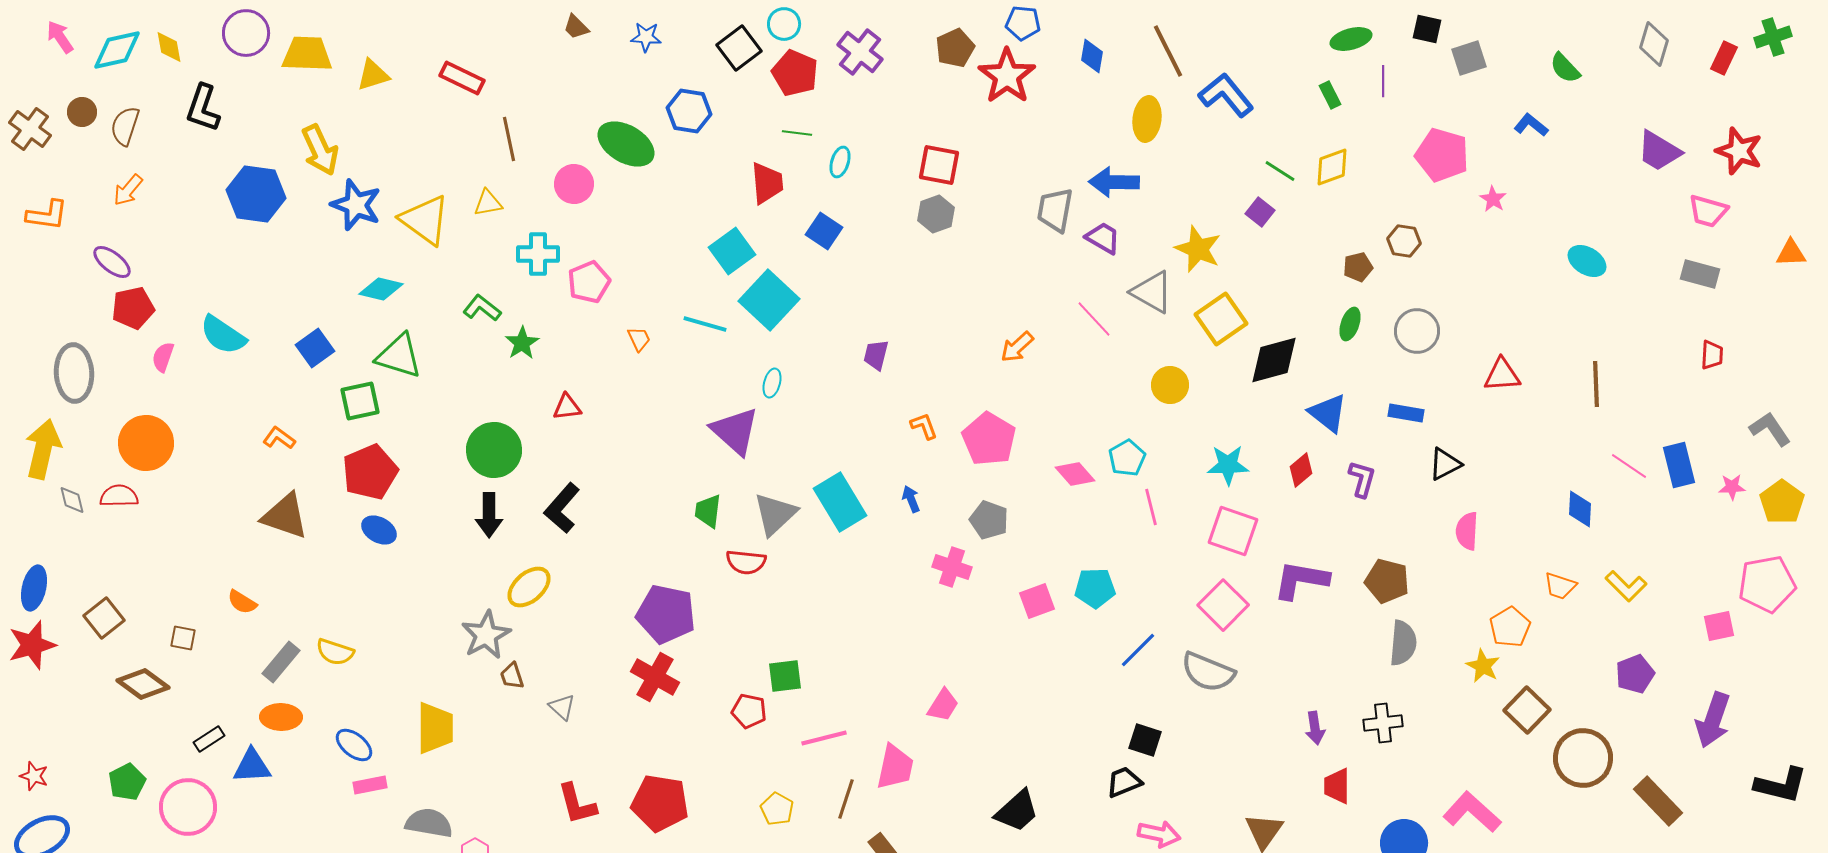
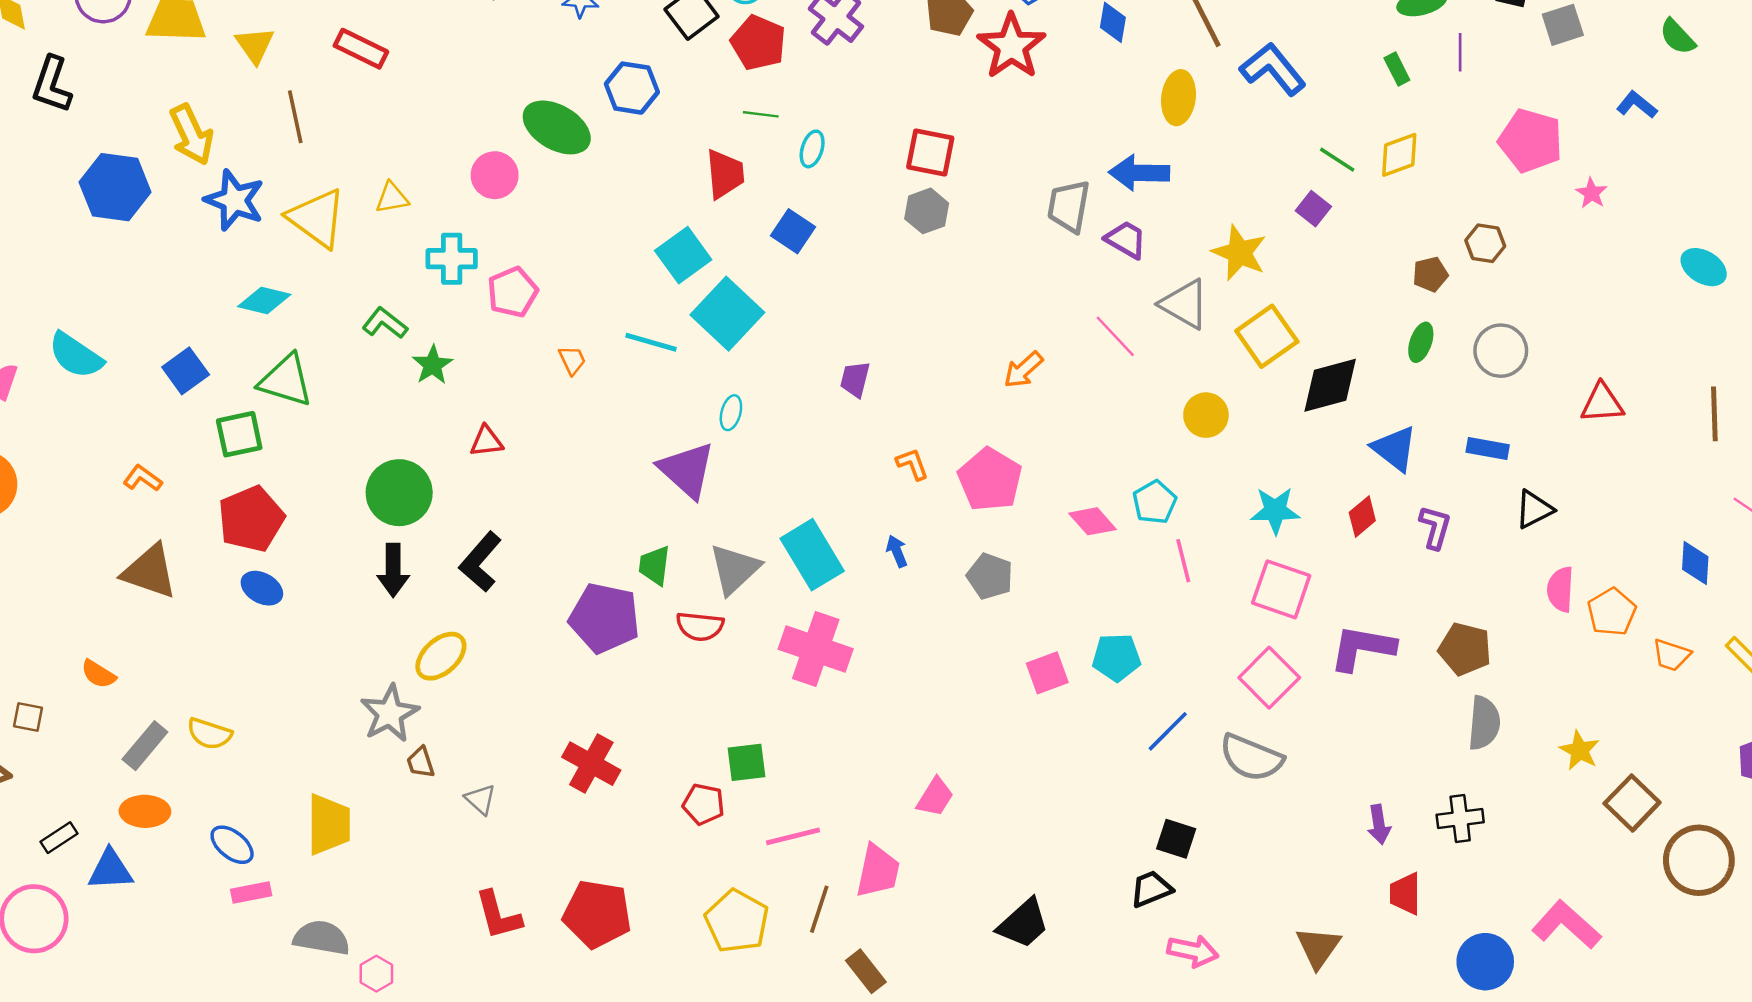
yellow triangle: (373, 75) -> (255, 45), turned -48
brown line: (509, 139) -> (295, 117), moved
pink cross: (952, 567) -> (816, 649), moved, size x1.5
purple pentagon: (666, 614) -> (604, 618), moved
orange pentagon: (1510, 627) -> (1612, 612), moved
yellow pentagon: (777, 809) -> (737, 921), size x1.6

